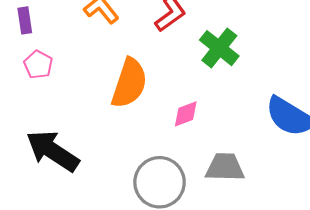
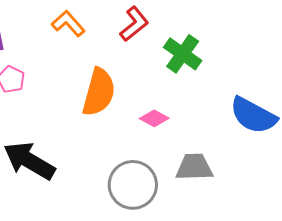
pink diamond: (186, 114) -> (154, 118), turned 52

